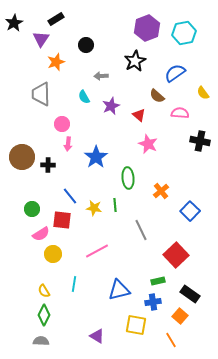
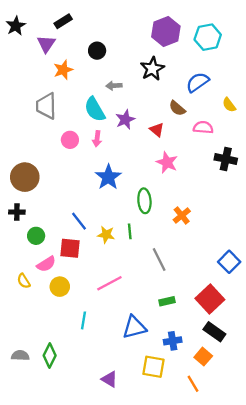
cyan semicircle: (84, 97) -> (95, 109), size x1.6
pink arrow: (68, 144) -> (97, 139), moved
black cross: (48, 165) -> (17, 212), moved
blue square: (190, 211) -> (229, 262), moved
red square: (176, 255) -> (210, 299), moved
green rectangle: (158, 281) -> (167, 301), moved
yellow semicircle: (44, 291) -> (24, 281), moved
gray semicircle: (41, 341) -> (20, 355), moved

